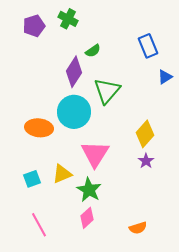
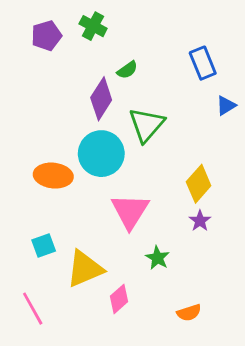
yellow triangle: (62, 174) -> (85, 269), moved, size x1.4
green star: (89, 190) -> (157, 258), moved, size x0.7
pink line: (39, 225) -> (33, 309), moved

